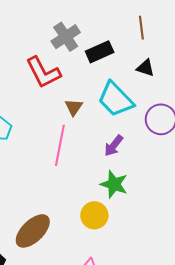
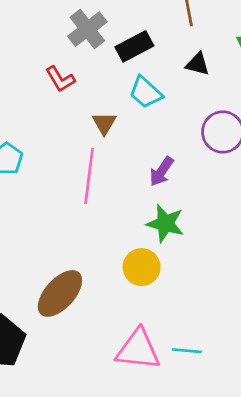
red L-shape: (43, 72) -> (60, 79), size x0.6
cyan trapezoid: (116, 99) -> (146, 92), moved, size x0.7

